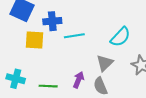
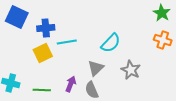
yellow square: (35, 40) -> (43, 53), moved, turned -30

